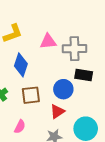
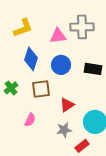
gray cross: (75, 49) -> (82, 27), moved
blue circle: (63, 89) -> (61, 65), moved

